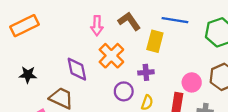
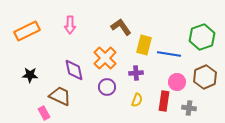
blue line: (175, 20) -> (169, 54), moved
pink arrow: (97, 26) -> (70, 25), moved
purple circle: (124, 91) -> (107, 87), moved

